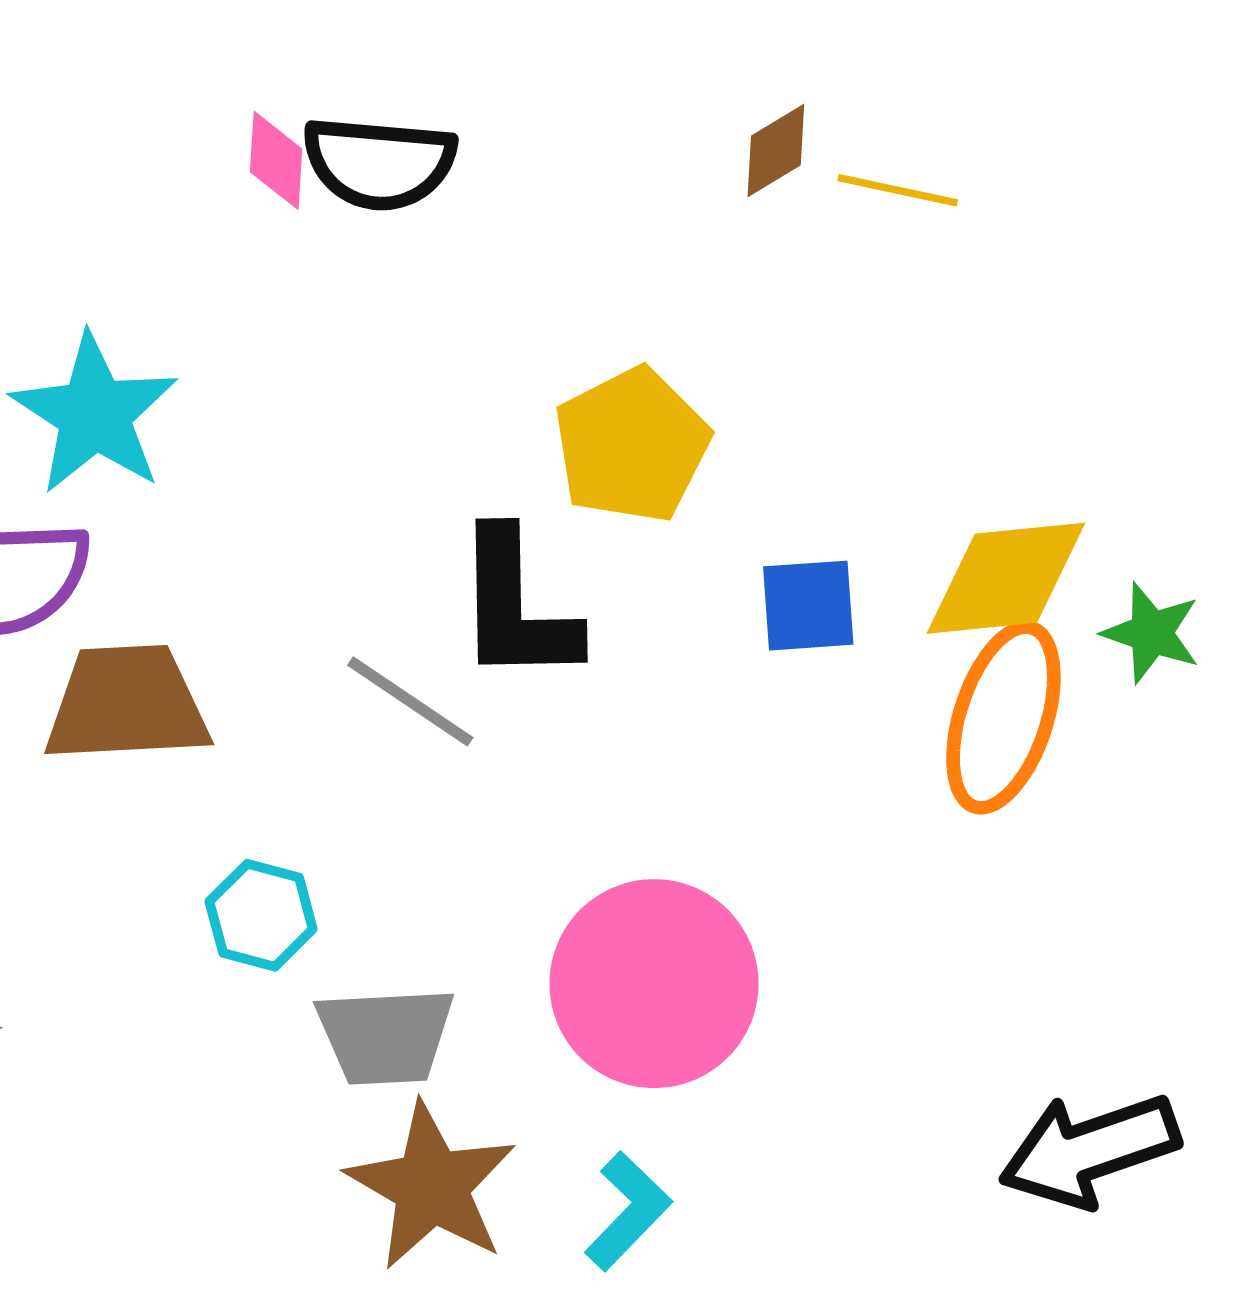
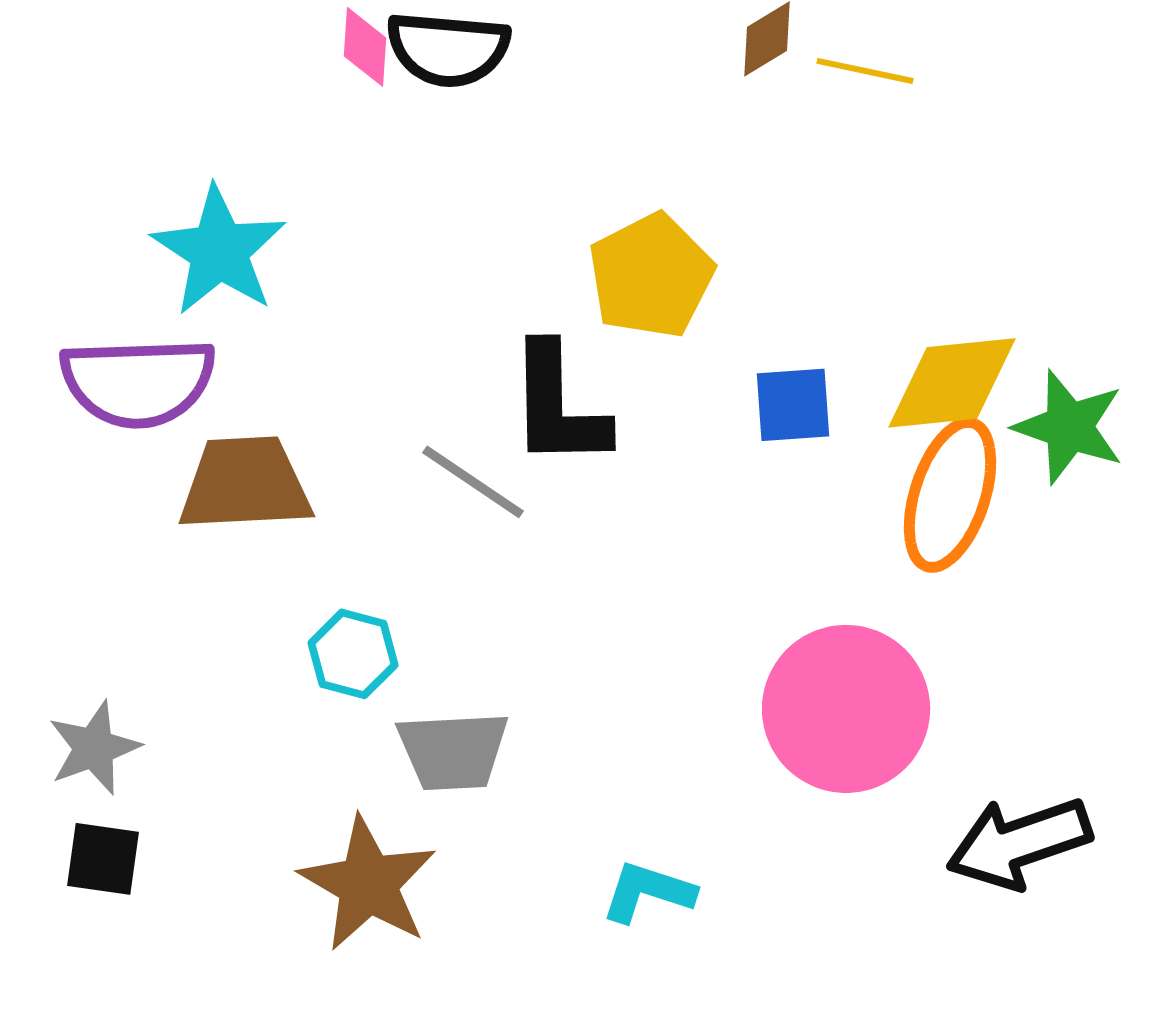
green star: (1151, 633) -> (1069, 427), size x1.4
pink circle: (654, 984) -> (846, 709), moved
brown star: (431, 1186) -> (368, 884), moved
cyan L-shape: (628, 1211) -> (648, 892), turned -116

